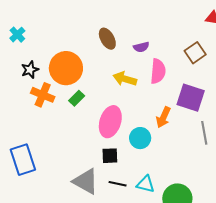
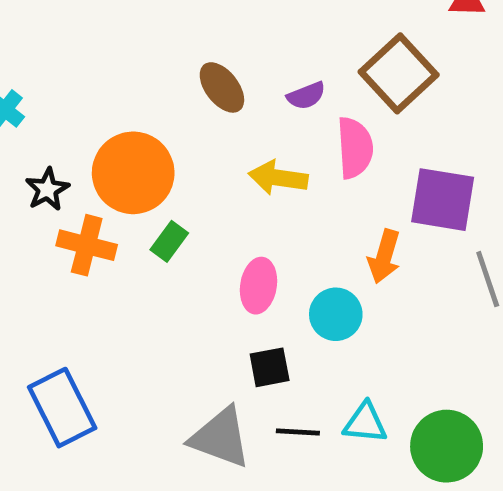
brown square: (195, 53) -> (399, 73), moved, size x1.4
pink ellipse: (110, 122) -> (259, 286), size x0.7

